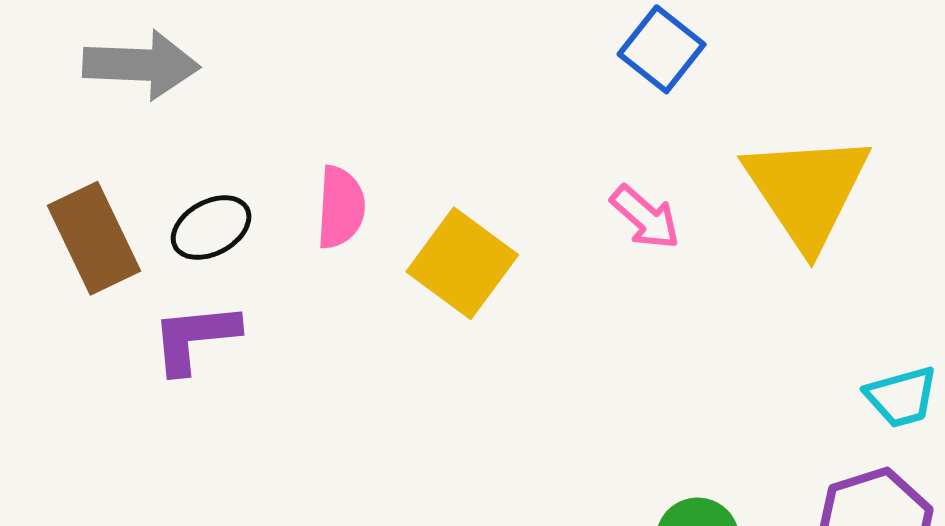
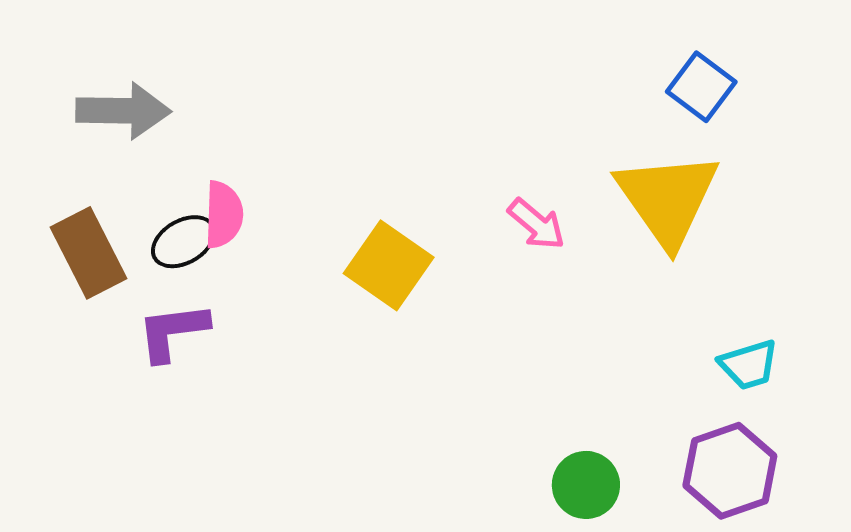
blue square: (662, 49) -> (701, 87), moved
pink semicircle: (341, 207) -> (223, 215), moved

